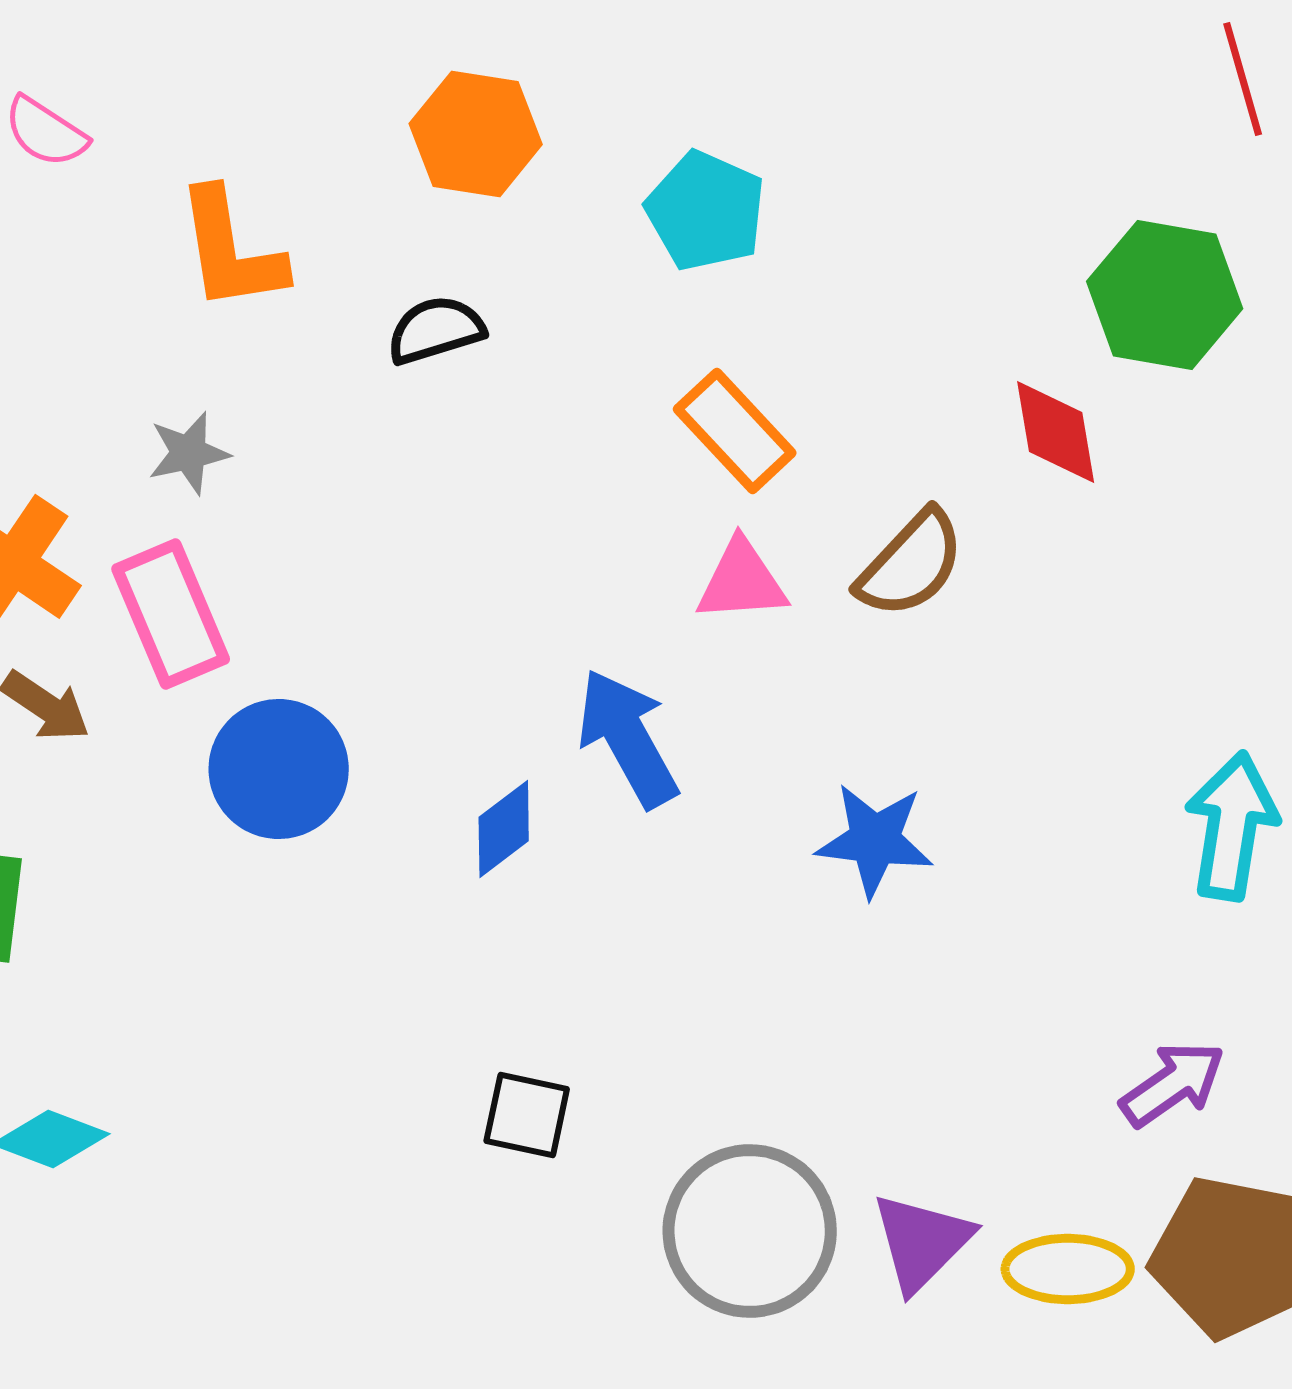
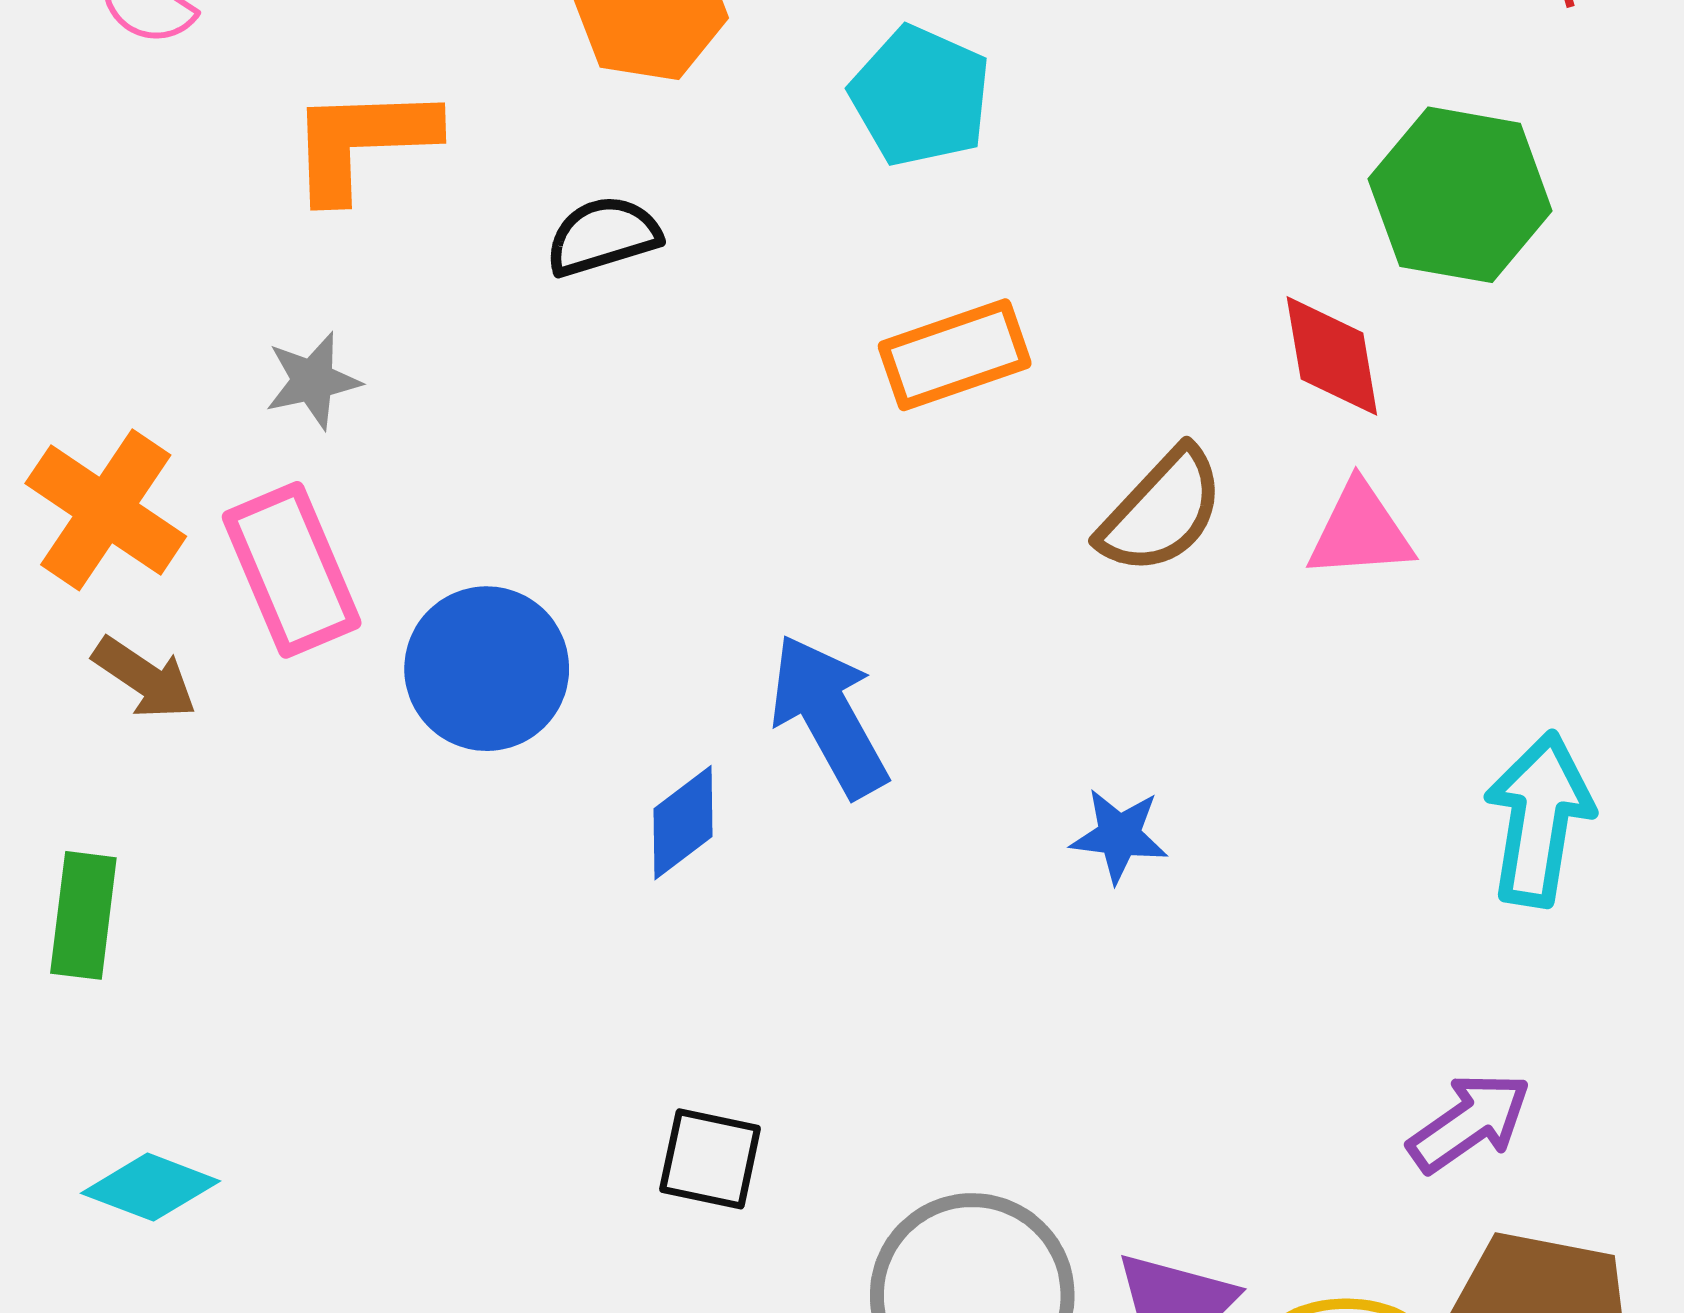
orange L-shape: (231, 250) -> (362, 142), turned 97
orange rectangle: (735, 431) -> (955, 355), turned -66
pink triangle: (742, 581) -> (1360, 531), moved
blue circle: (279, 769) -> (487, 669), moved
blue star: (875, 840) -> (1119, 836), size x0.7

